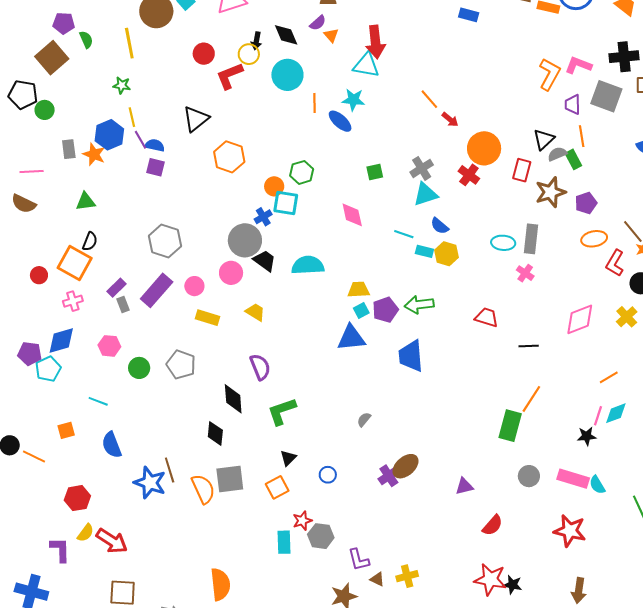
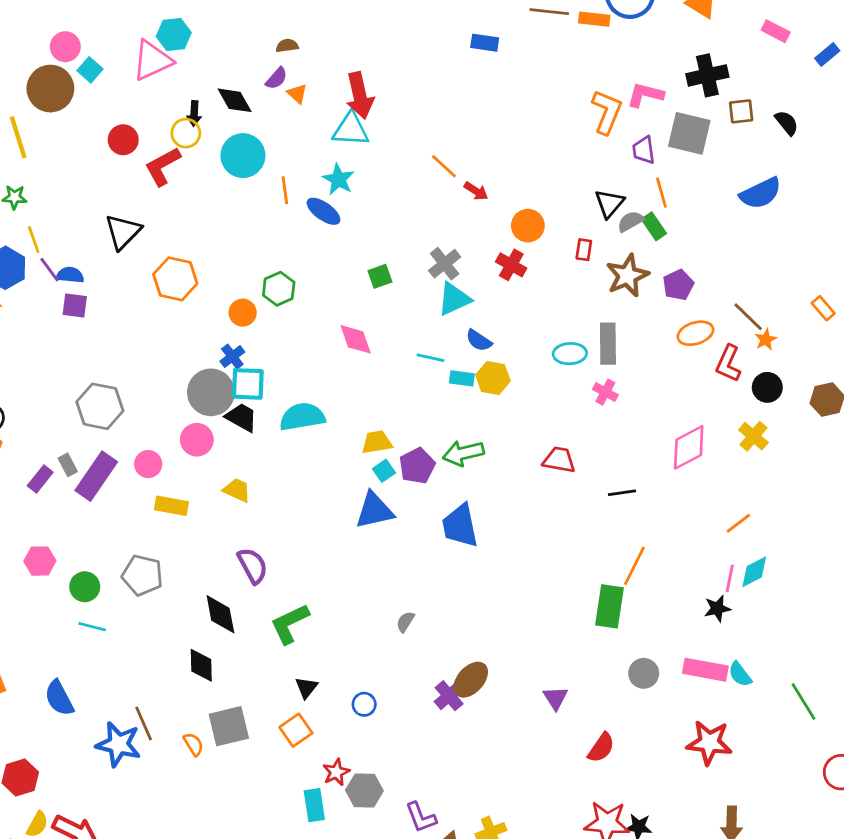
cyan star: (353, 100) -> (338, 179), turned 30
orange circle: (484, 148) -> (528, 226), size x0.7
red rectangle: (522, 170) -> (584, 250), size x0.7
cyan square: (286, 203) -> (248, 384), moved
gray rectangle: (123, 304) -> (68, 465), moved
cyan line: (98, 401) -> (92, 627), moved
purple triangle: (464, 486) -> (555, 698), turned -42
orange semicircle: (203, 489) -> (193, 744), size x0.6

